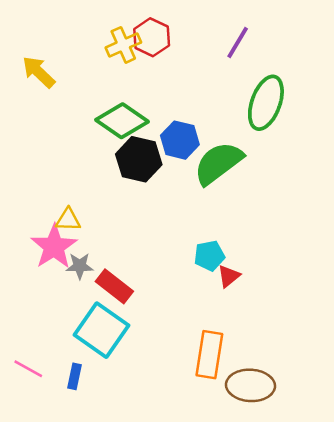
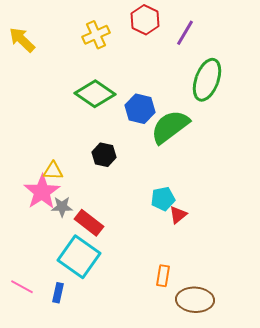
red hexagon: (152, 37) -> (145, 20), moved
yellow arrow: (39, 72) -> (22, 40), moved
black hexagon: (139, 159) -> (104, 155), moved, size x0.7
orange rectangle: (209, 355) -> (163, 276), size x0.6

